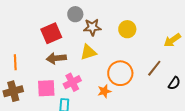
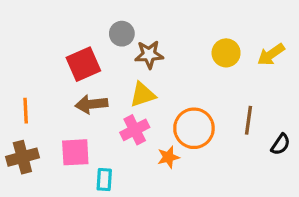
yellow circle: (127, 29) -> (226, 53), moved
yellow arrow: (172, 40) -> (271, 55), moved
brown line: (154, 68) -> (248, 120), turned -30
pink cross: (72, 82) -> (135, 130), moved

